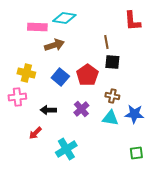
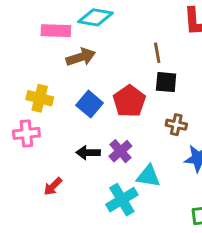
brown cross: (112, 96) -> (176, 125), moved
black arrow: (48, 110) -> (88, 153), moved
cyan triangle: (110, 118) -> (148, 176), moved
cyan cross: (66, 149) -> (122, 200), moved

